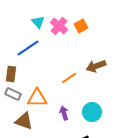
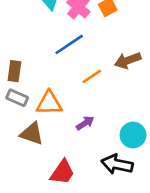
blue line: (28, 48) -> (69, 44), moved
cyan circle: (92, 112) -> (133, 135), moved
purple arrow: (64, 113) -> (85, 123), turned 72

